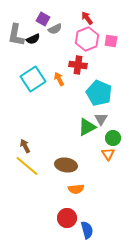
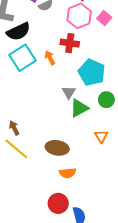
black semicircle: (33, 39) -> (18, 32), moved, size x1.6
pink square: (111, 41) -> (104, 18), turned 32
gray triangle: (101, 119) -> (69, 92), moved
green circle: (113, 138) -> (106, 100), moved

